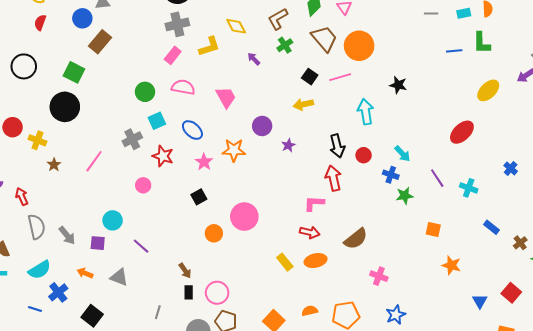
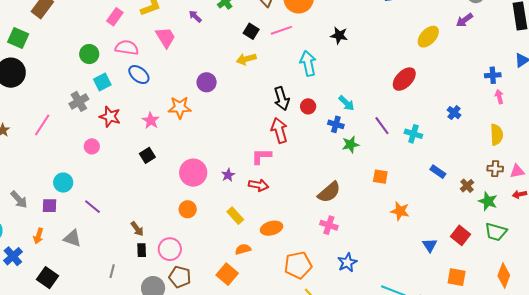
pink trapezoid: (226, 97) -> (166, 37), moved
blue ellipse: (192, 130) -> (139, 75), moved
purple star: (288, 145) -> (228, 175), moved
orange circle: (214, 233) -> (188, 209), moved
brown semicircle: (356, 239) -> (329, 192), moved
orange ellipse: (316, 261) -> (272, 228), moved
orange arrow: (85, 273) -> (38, 236), turned -91
orange semicircle: (310, 311) -> (243, 249), moved

